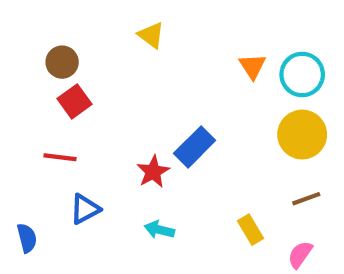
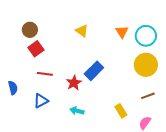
yellow triangle: (151, 35) -> (82, 31), moved
red line: (60, 157) -> (45, 74), moved
blue semicircle: (27, 238) -> (13, 88), moved

